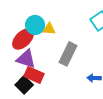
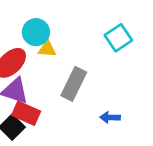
cyan circle: (35, 25) -> (36, 32), moved

